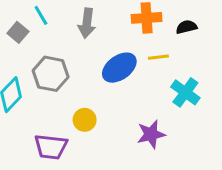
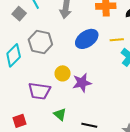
yellow line: (158, 57) -> (117, 40), moved
purple star: (151, 134) -> (82, 83), moved

